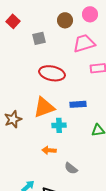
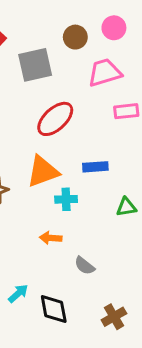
gray square: (39, 38) -> (35, 65), size x1.6
red ellipse: (52, 73) -> (55, 119), turned -55

